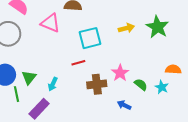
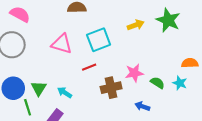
pink triangle: (50, 23) -> (62, 44), moved
pink star: (120, 73) -> (134, 73), turned 30
cyan arrow: (53, 84) -> (65, 93), turned 104

